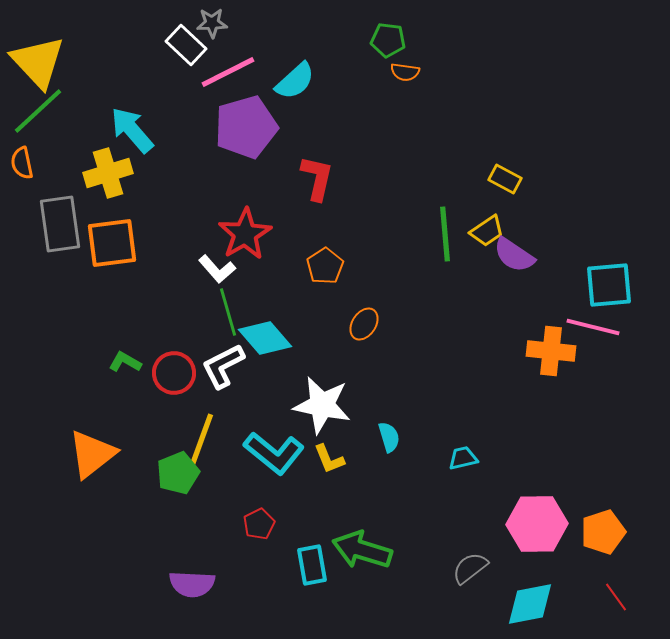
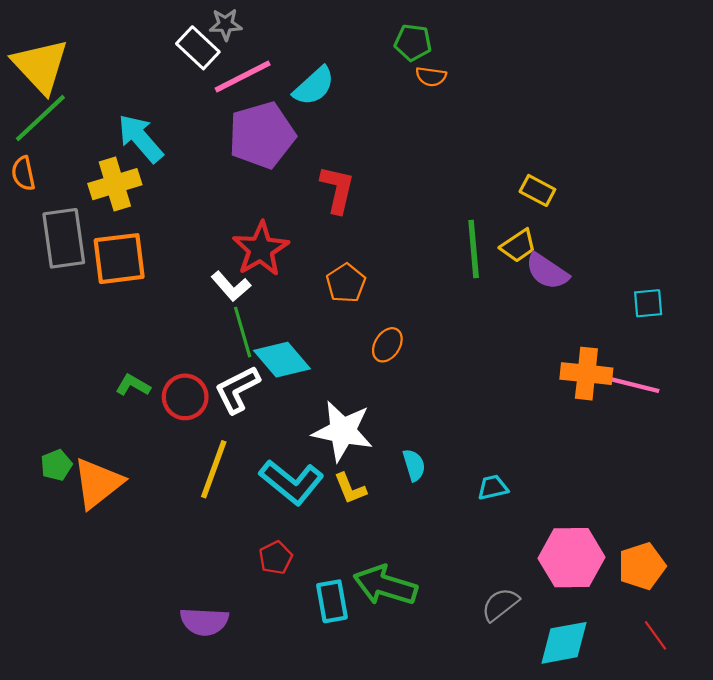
cyan square: (609, 285) -> (648, 303), size x0.6
pink line: (593, 327) -> (631, 384), moved
green pentagon: (178, 473) -> (56, 465), moved, size x0.7

